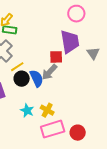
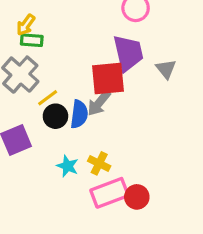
red square: (56, 57) -> (108, 78), size x1.6
blue semicircle: (37, 78) -> (79, 114), turned 36
red circle: (78, 133) -> (137, 197), moved

